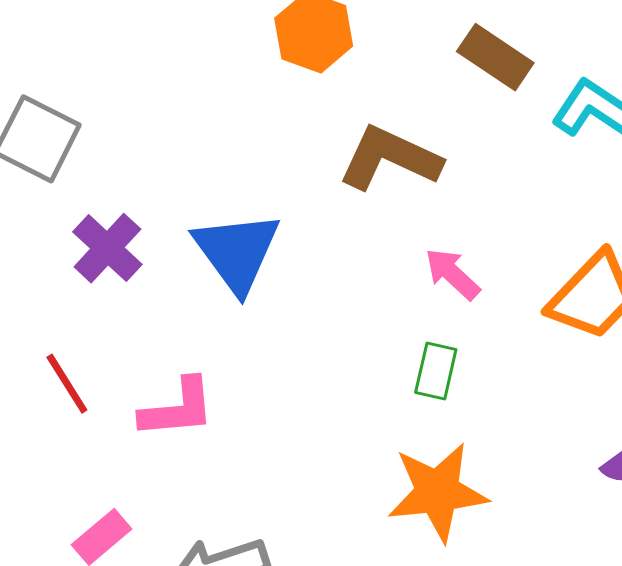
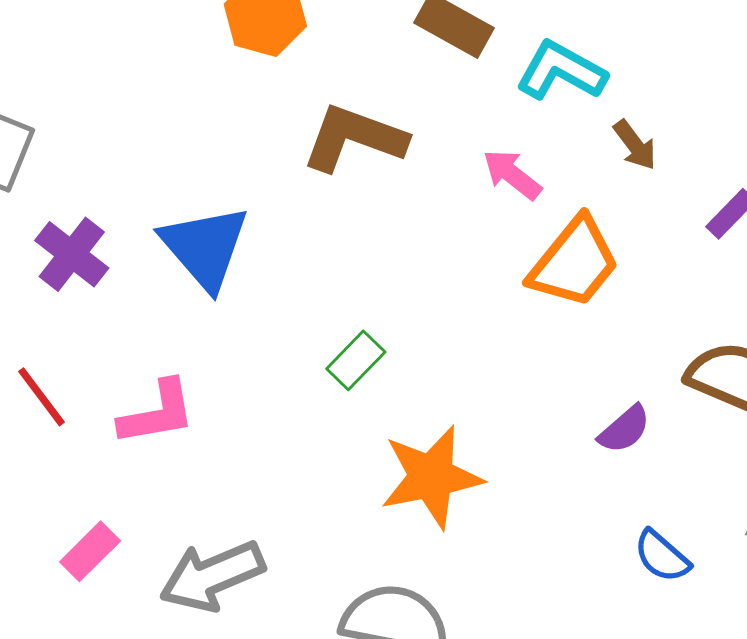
pink arrow: (452, 274) -> (512, 174), moved
green rectangle: (436, 371) -> (356, 360), moved, turned 36

